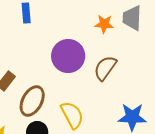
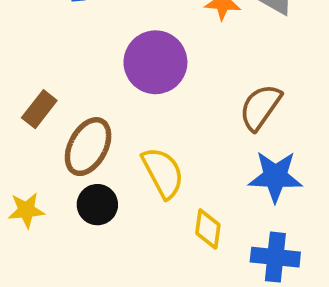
brown semicircle: (105, 68) -> (260, 107), moved

